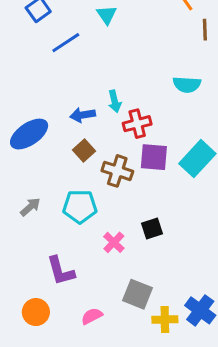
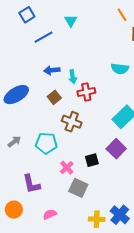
blue arrow: (83, 115) -> (52, 70), moved
brown square: (84, 151) -> (54, 97), moved
purple square: (154, 157) -> (116, 149), moved, turned 36
gray square: (138, 294) -> (78, 188), moved

